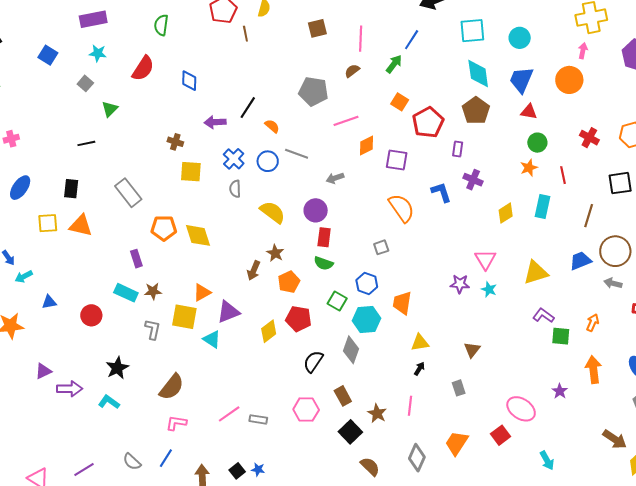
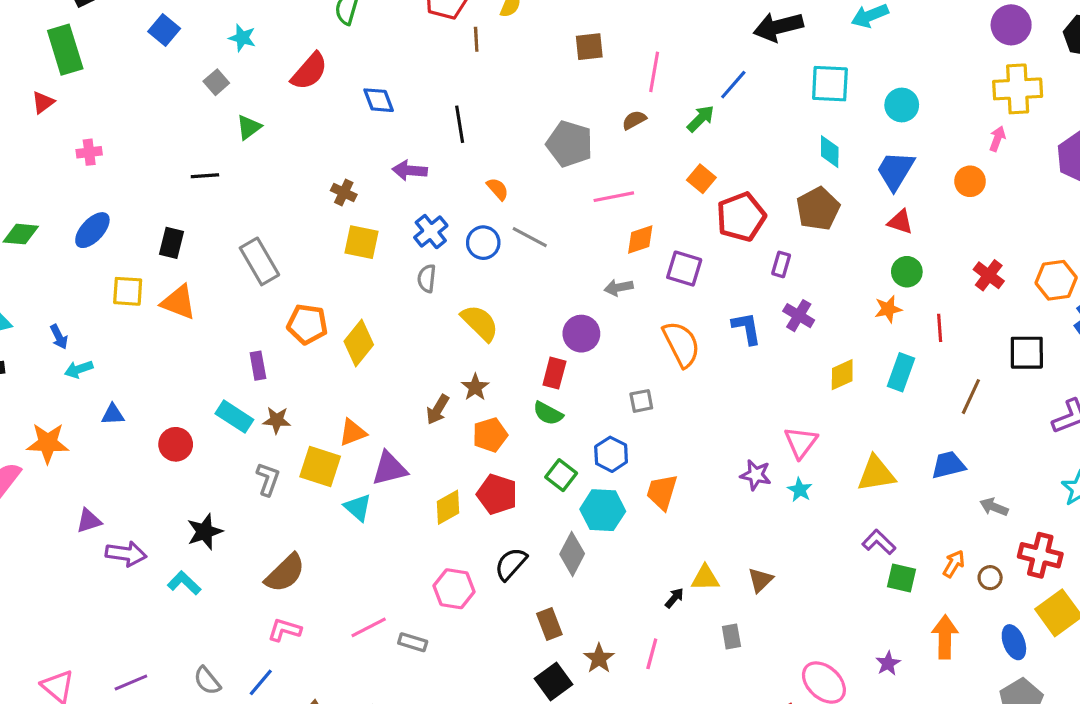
cyan diamond: (478, 74) -> (830, 152), size x0.7
orange circle: (569, 80) -> (970, 181), size x0.7
blue diamond: (189, 81) -> (379, 100), turned -30
black line: (248, 108) -> (460, 124), moved, turned -50
gray arrow: (335, 178) -> (619, 287), moved
purple circle: (316, 210) -> (581, 334), moved
yellow diamond: (198, 235) -> (359, 343), turned 48
brown circle: (615, 251) -> (990, 578), moved, size x0.5
yellow triangle: (420, 343) -> (705, 578), moved
pink hexagon: (306, 410) -> (454, 589), moved

